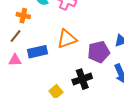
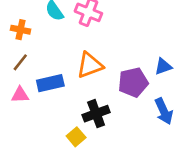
orange cross: (23, 16) -> (21, 30), moved
black cross: (82, 79) -> (96, 114), moved

